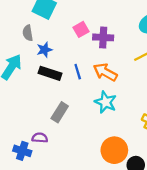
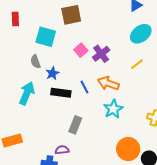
purple cross: (103, 37) -> (101, 54), turned -30
cyan star: (106, 102) -> (113, 109), turned 30

